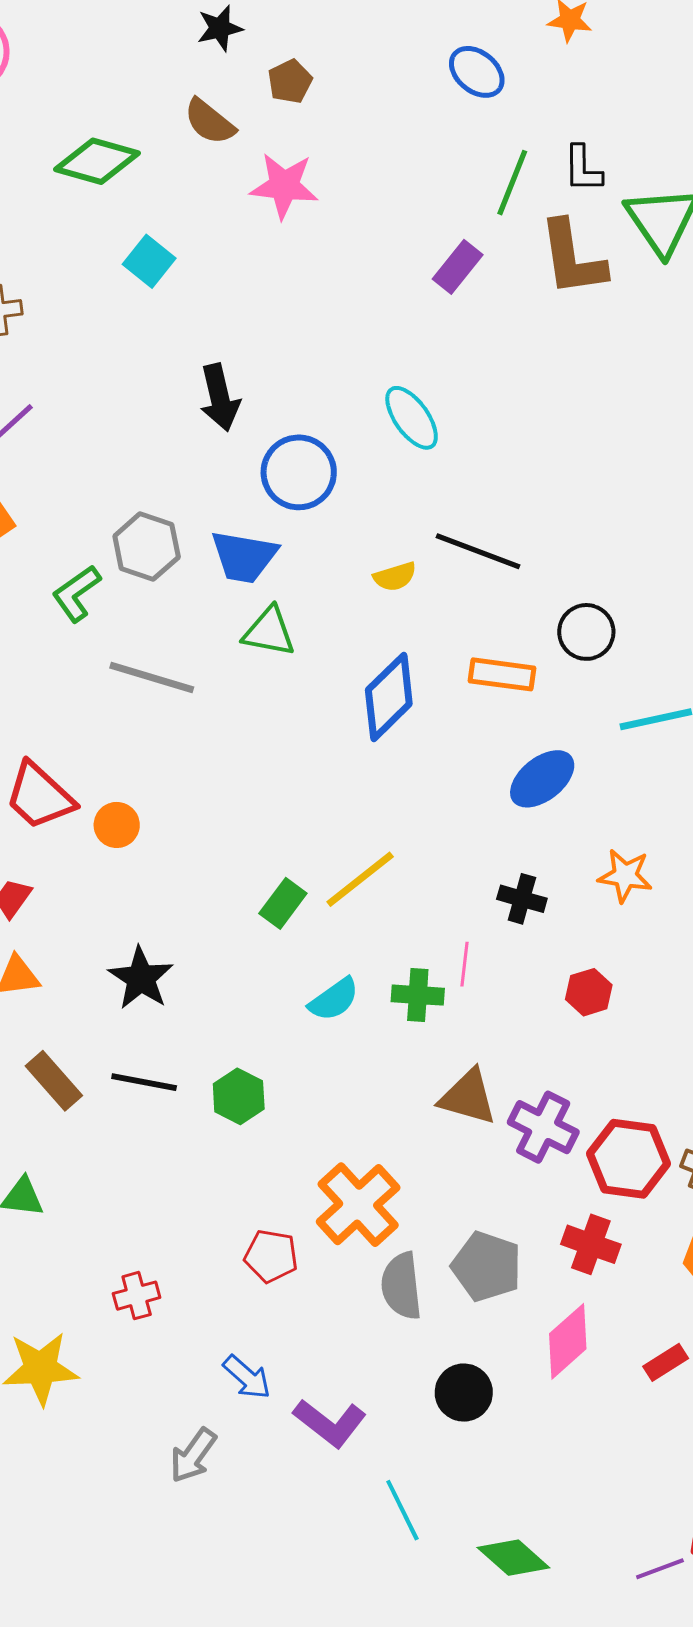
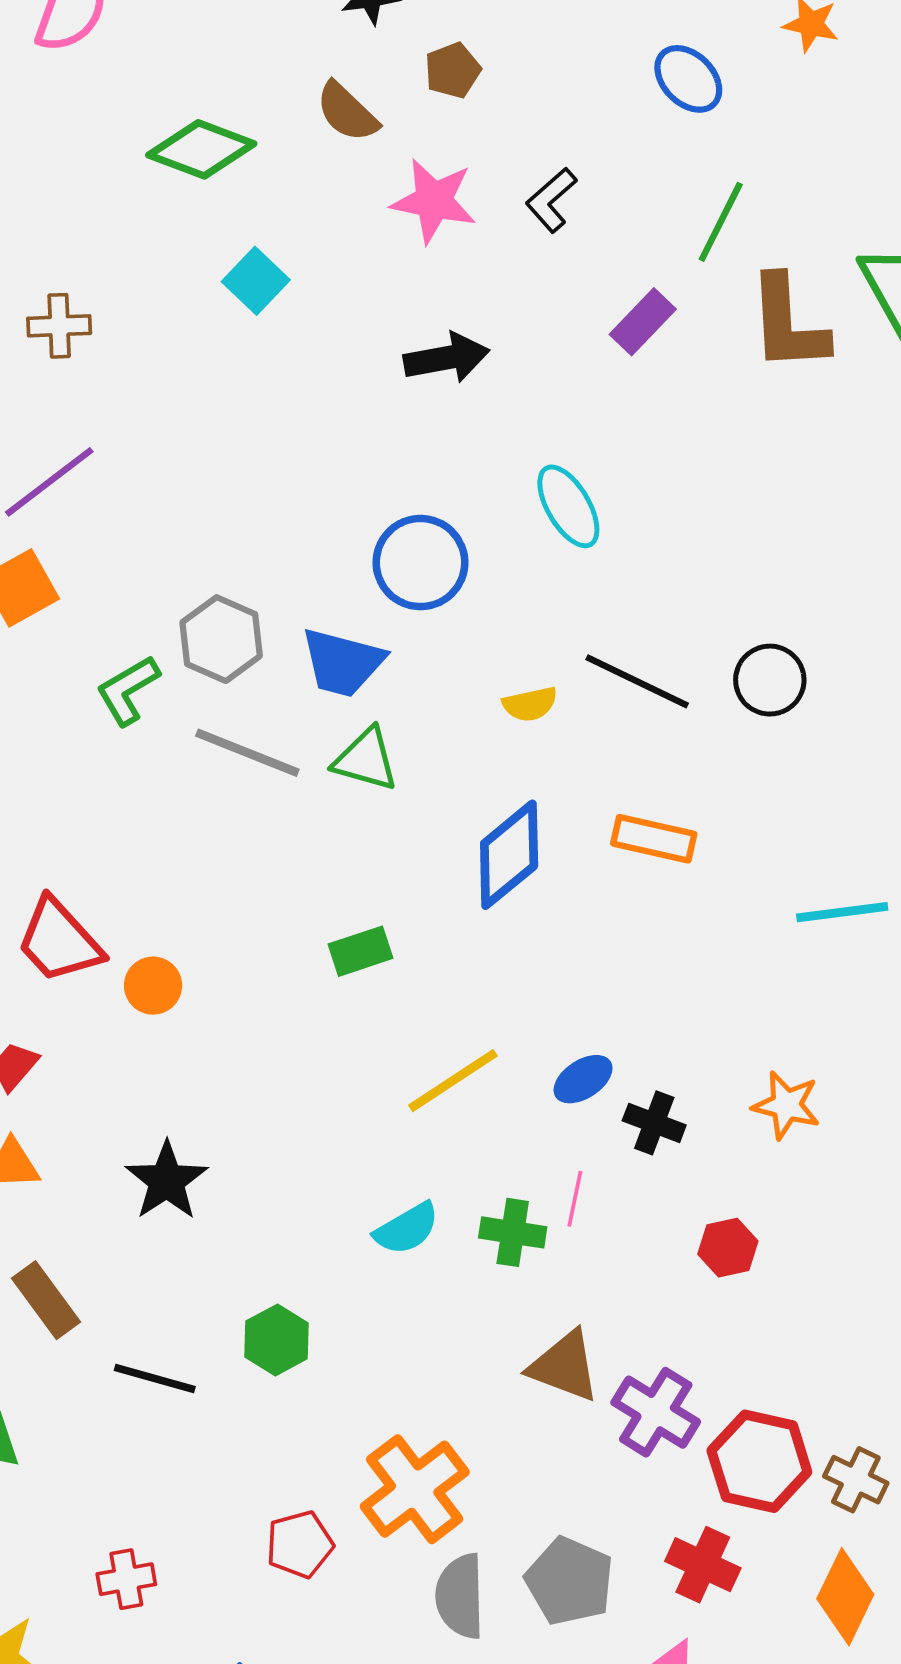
black L-shape: (583, 169) -> (551, 200), moved, turned 44
black arrow: (220, 398) -> (447, 358), moved, turned -92
black circle: (586, 632) -> (770, 680), moved
gray line: (152, 677) -> (247, 753), moved
blue ellipse: (542, 779) -> (583, 1079), moved, size x0.7
green rectangle: (283, 903) -> (360, 951), moved, turned 30
black line: (144, 1082) -> (155, 1378), moved
red pentagon: (271, 1256) -> (300, 1544), turned -30

